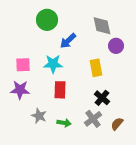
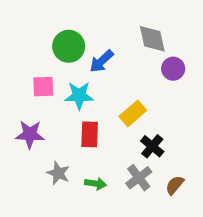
green circle: (47, 20) -> (69, 46), moved
pink square: (23, 65) -> (43, 87), moved
yellow rectangle: (96, 68) -> (133, 113), moved, turned 60

